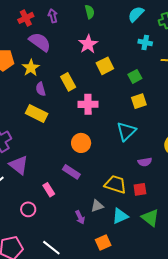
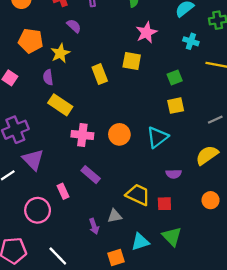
purple semicircle: (40, 42) -> (74, 26), size x0.6
pink star: (88, 44) -> (146, 33), moved
yellow square: (105, 66) -> (132, 61), moved, turned 30
purple semicircle: (41, 89) -> (48, 77), moved
pink cross: (88, 104) -> (82, 135), moved
orange circle: (81, 143) -> (119, 134), moved
pink circle: (28, 209) -> (38, 210), size x1.5
cyan triangle: (120, 216) -> (140, 242), moved

